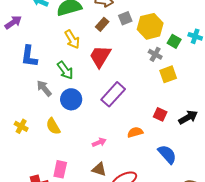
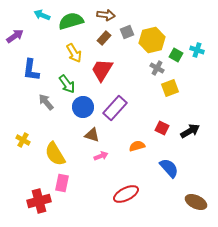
blue circle: (71, 99) -> (83, 107), moved
yellow semicircle: (53, 126) -> (55, 154), moved, size x1.4
brown triangle: (99, 169) -> (92, 135), moved

